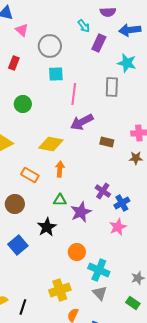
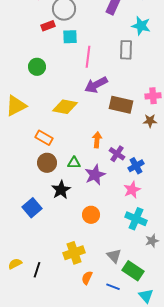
red rectangle: (14, 63) -> (48, 26), moved, turned 48
brown rectangle: (107, 142) -> (121, 105), size x1.6
orange arrow: (60, 169) -> (97, 140), moved
brown circle: (15, 204) -> (47, 163), moved
cyan cross: (99, 270) -> (136, 219), moved
green rectangle: (133, 303) -> (133, 271), moved, size x1.5

